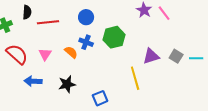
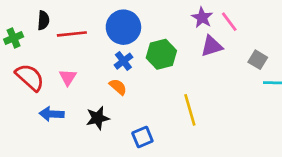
blue circle: (86, 17) -> (123, 27), size x1.6
blue cross: (86, 42) -> (123, 61), turned 32
orange semicircle: (71, 52) -> (118, 87), moved
purple triangle: (151, 56) -> (212, 46), moved
gray square: (176, 56) -> (258, 60), moved

